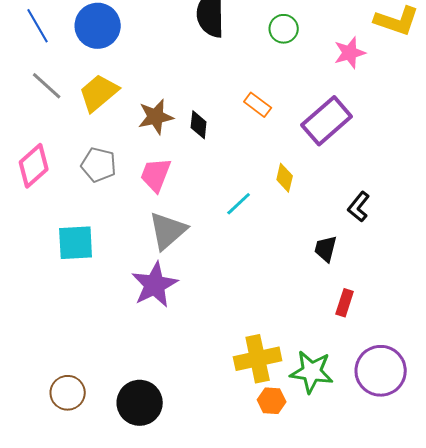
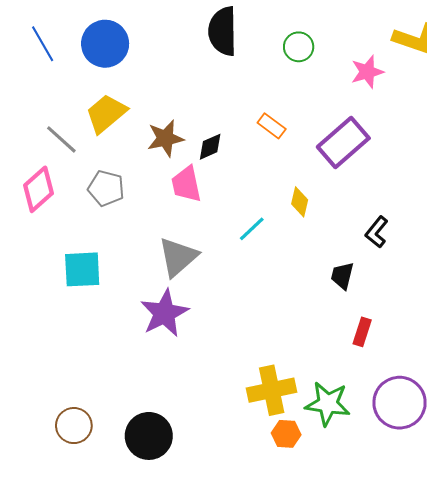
gray line: (47, 86) -> (61, 139), moved
black diamond: (199, 125) -> (210, 147), turned 60
pink trapezoid: (156, 175) -> (186, 184), moved, turned -33

